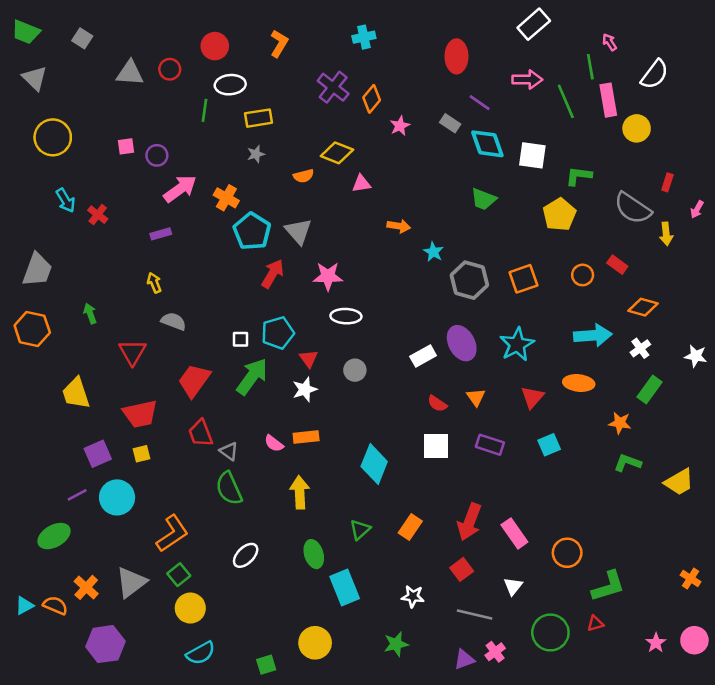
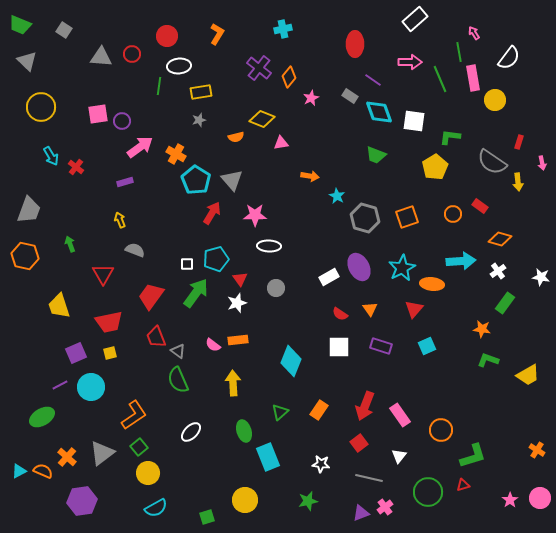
pink square: (126, 146) -> (98, 114), size x1.5
pink arrow: (697, 209) -> (542, 163), turned -40
orange ellipse: (579, 383) -> (432, 284), moved

